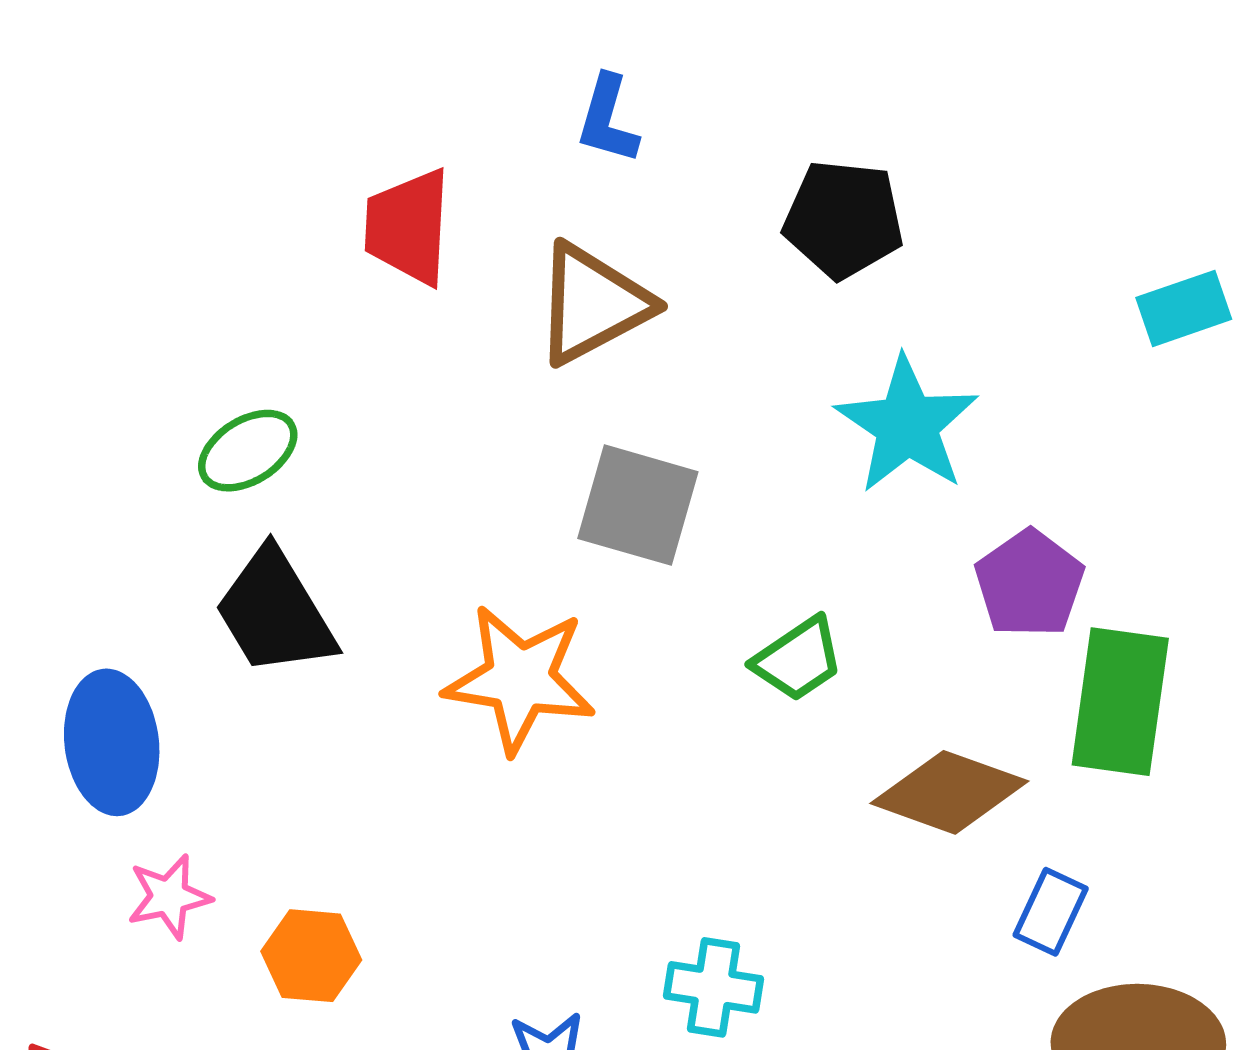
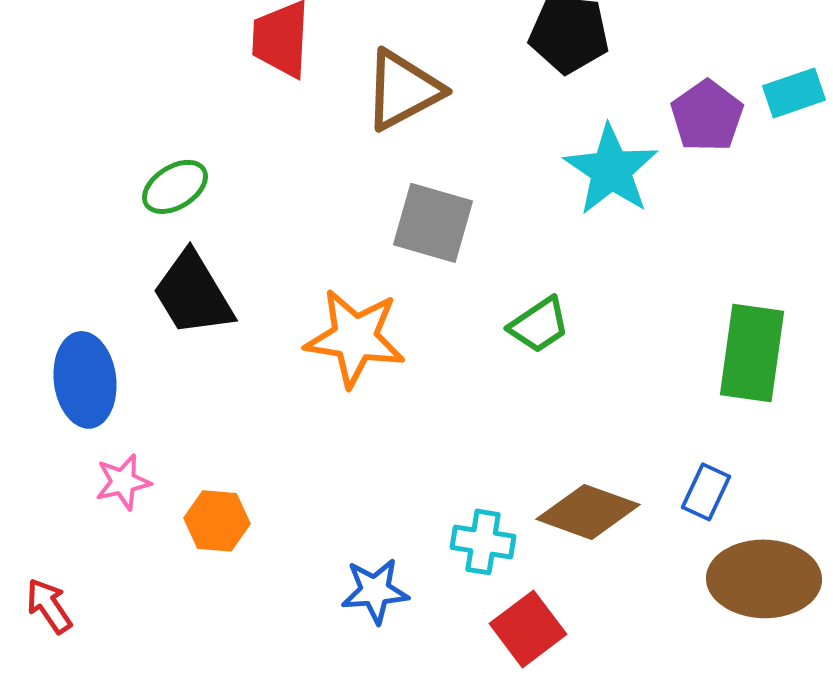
purple pentagon: (1030, 584) -> (707, 116), moved
brown diamond: (949, 792) -> (588, 512), moved

